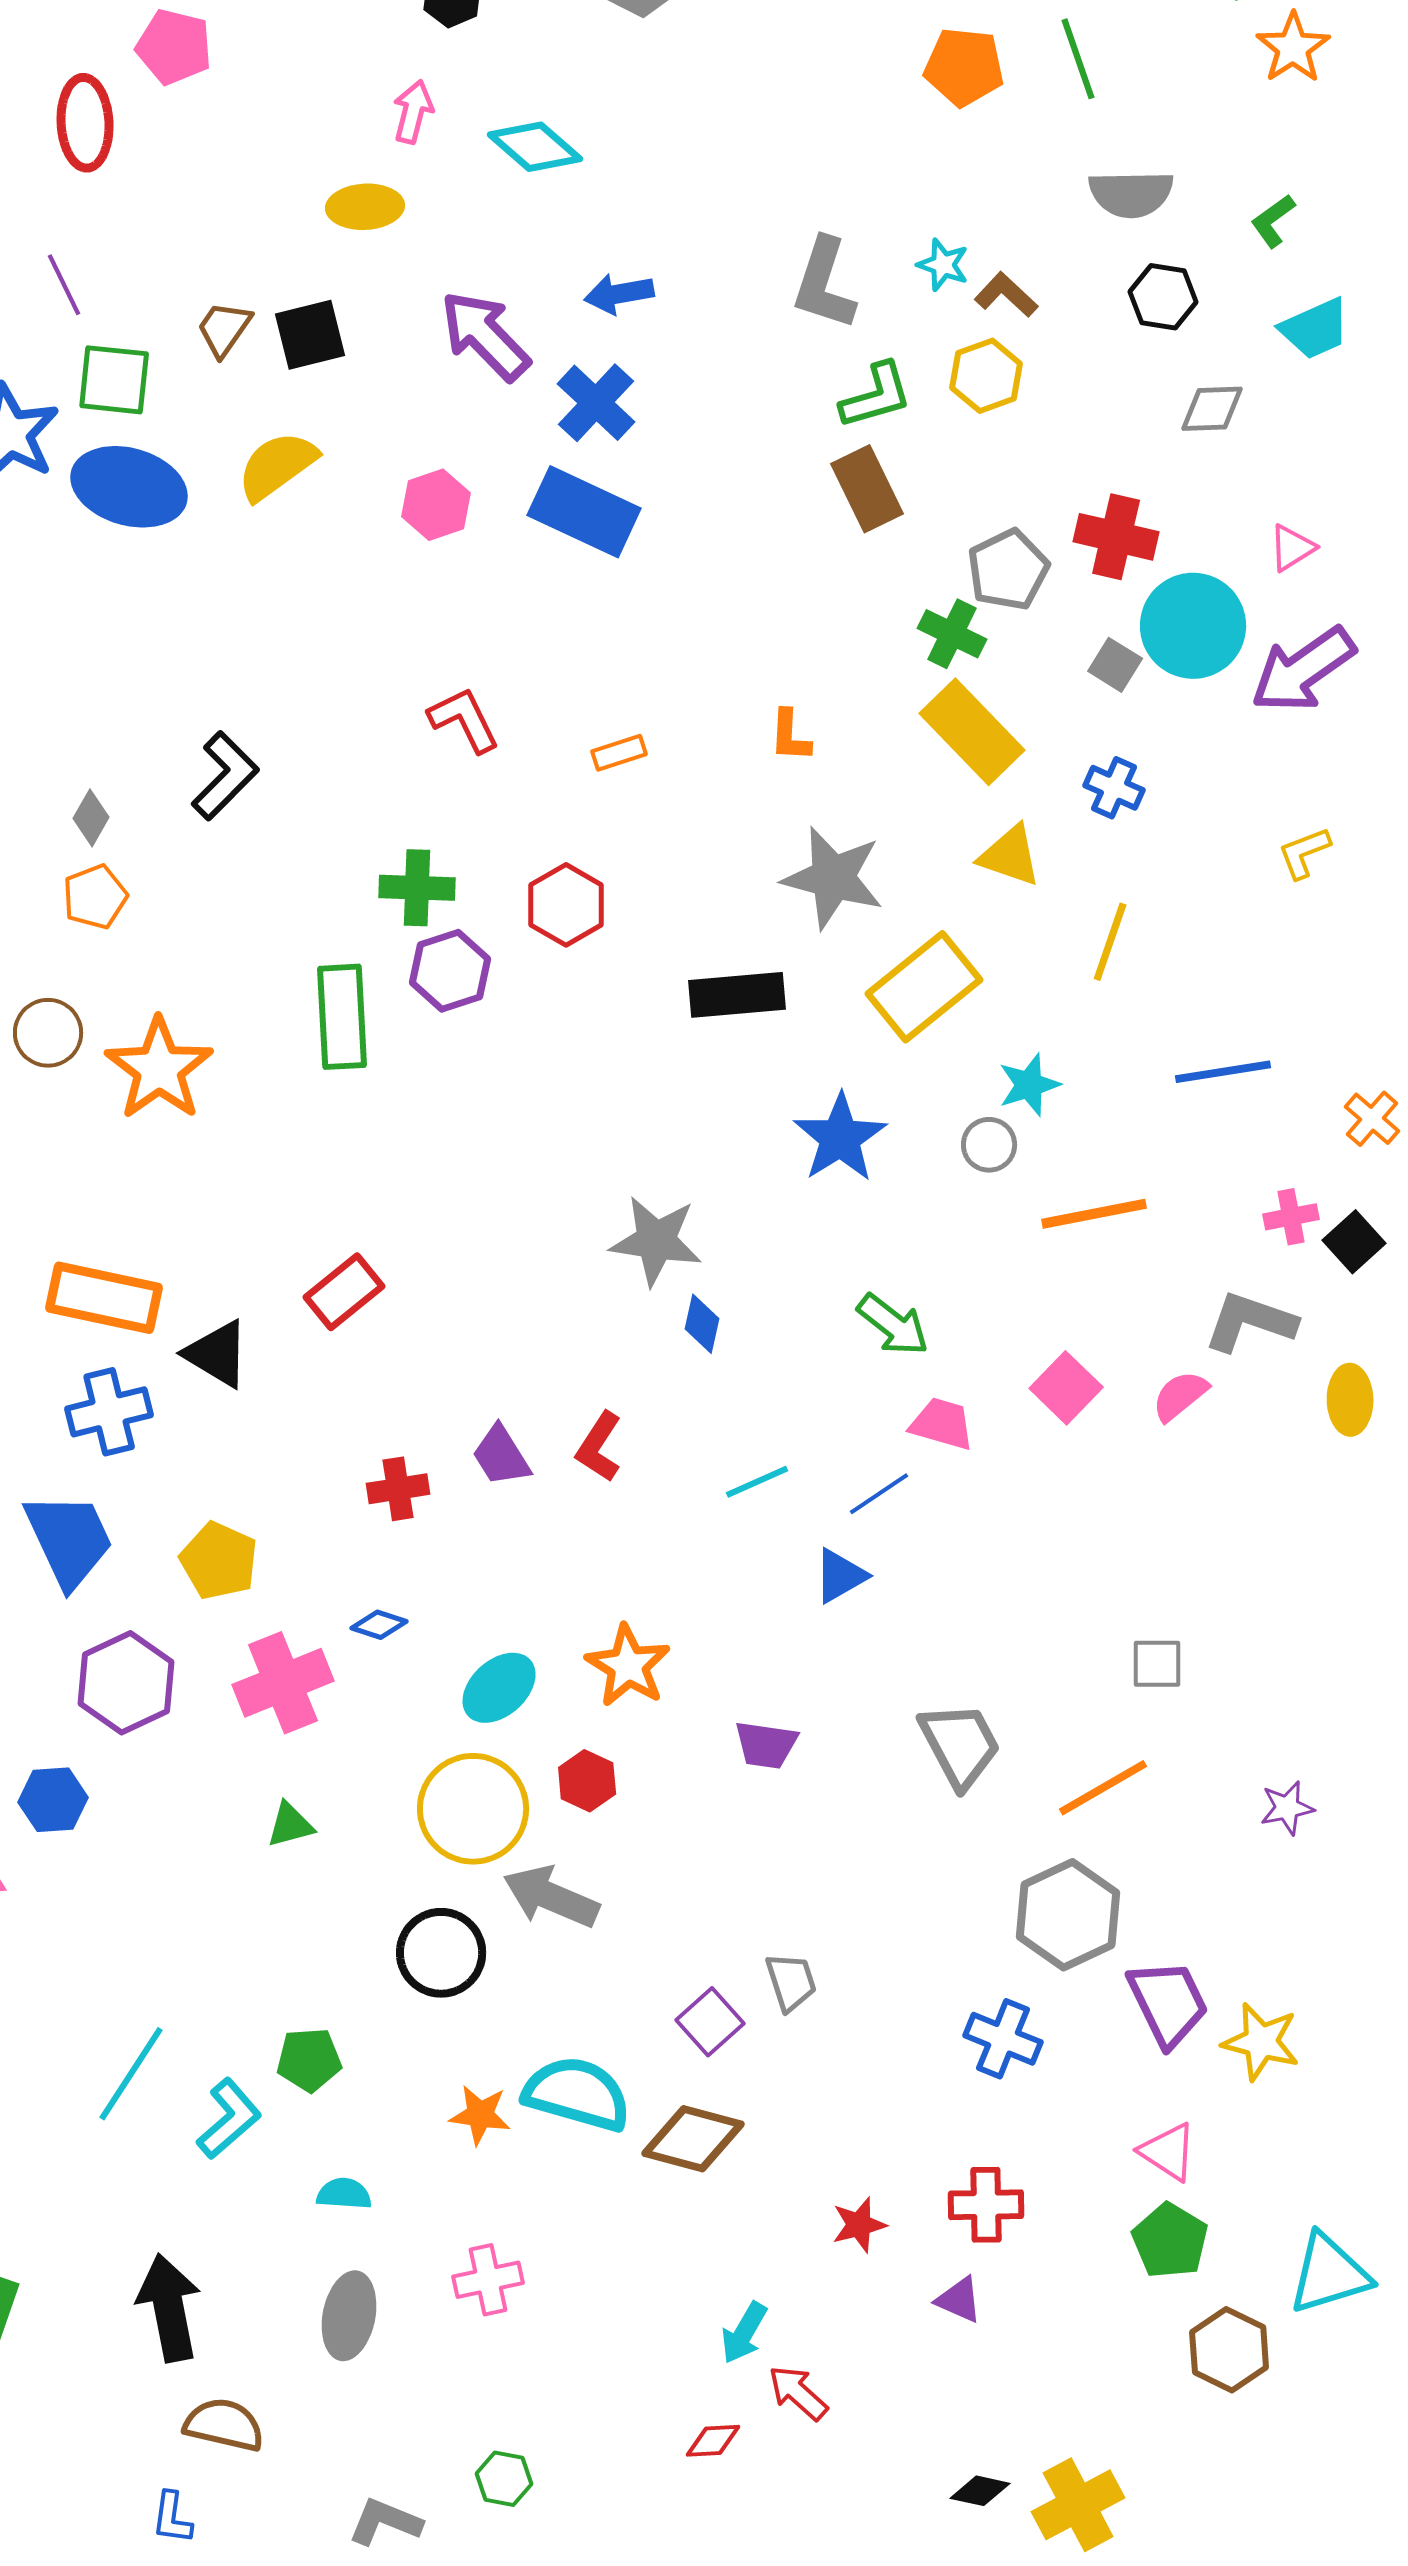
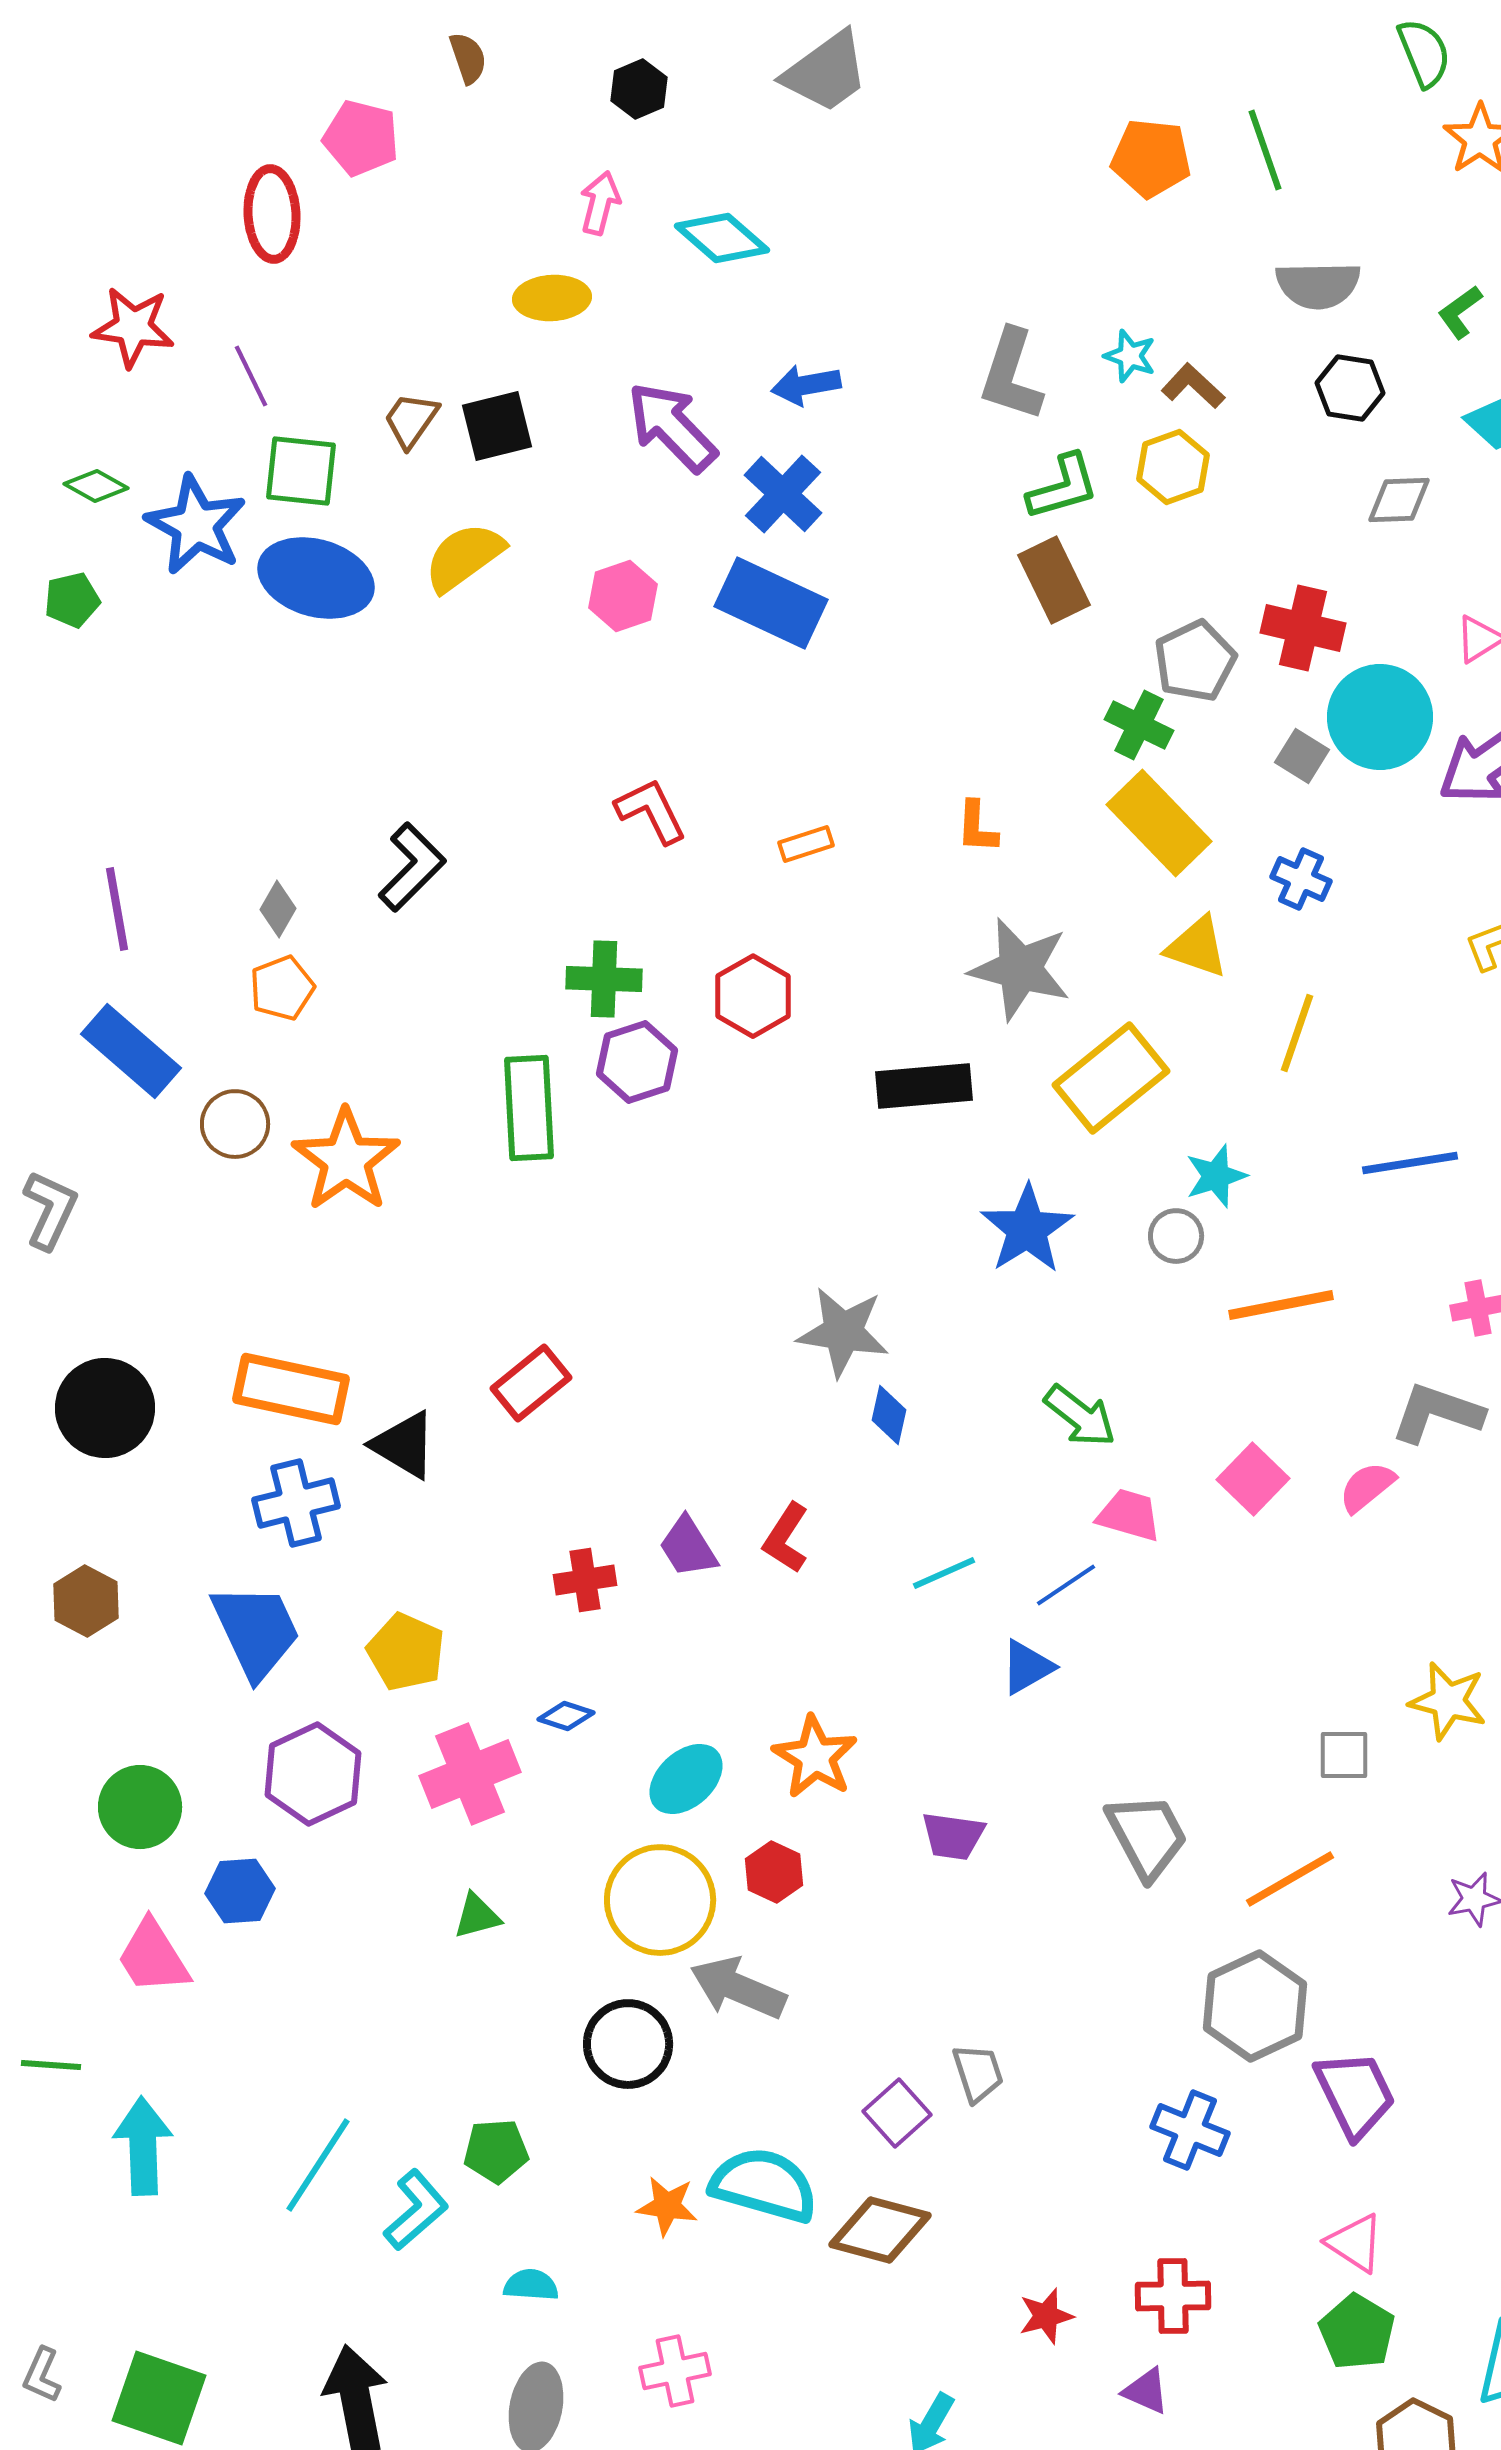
yellow star: (1261, 2042) -> (1448, 1701), moved

